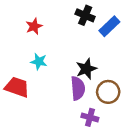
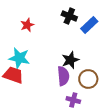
cyan star: (39, 62) -> (19, 58), moved, size x1.5

